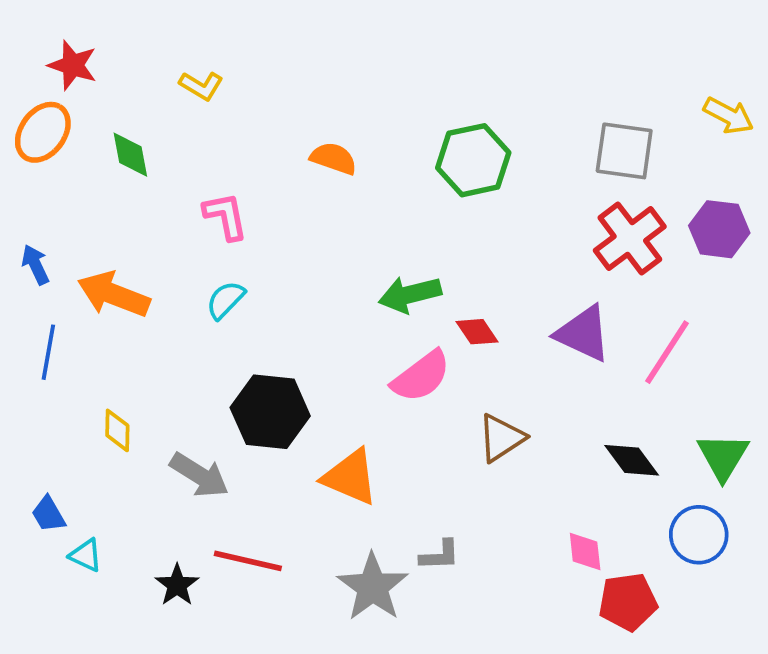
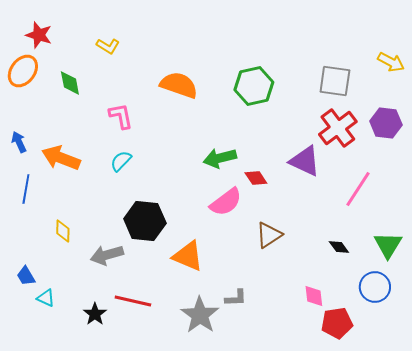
orange semicircle: (334, 158) -> (179, 85), size x1.5
purple triangle: (583, 334) -> (305, 161), moved
black diamond: (632, 460) -> (339, 247), size x0.7
gray arrow: (199, 475) -> (107, 255), turned 132

